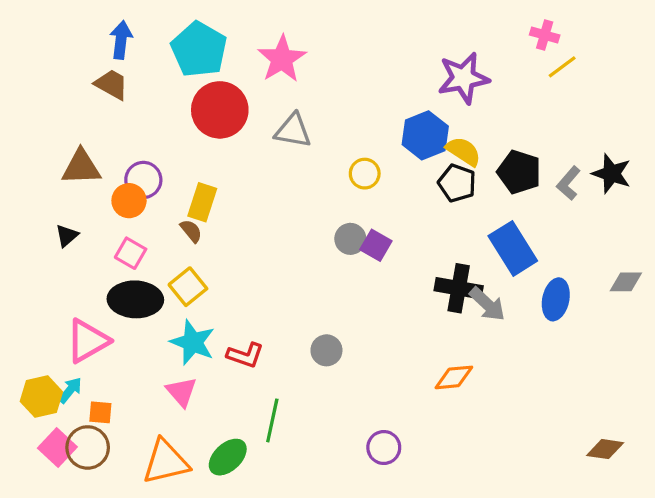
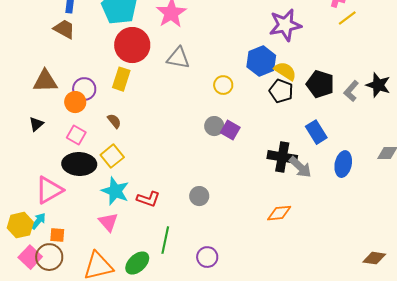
yellow rectangle: (202, 202) -> (121, 79), moved
blue rectangle: (513, 248) -> (316, 132), size x0.7
purple circle: (384, 447) -> (207, 257), moved

